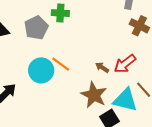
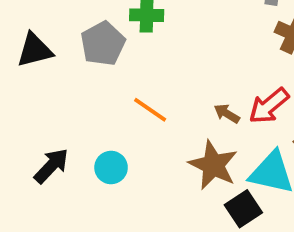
cyan circle: (41, 70) -> (111, 167), moved, size x0.7

